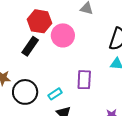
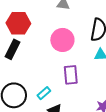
pink circle: (63, 35) -> (62, 40), moved

